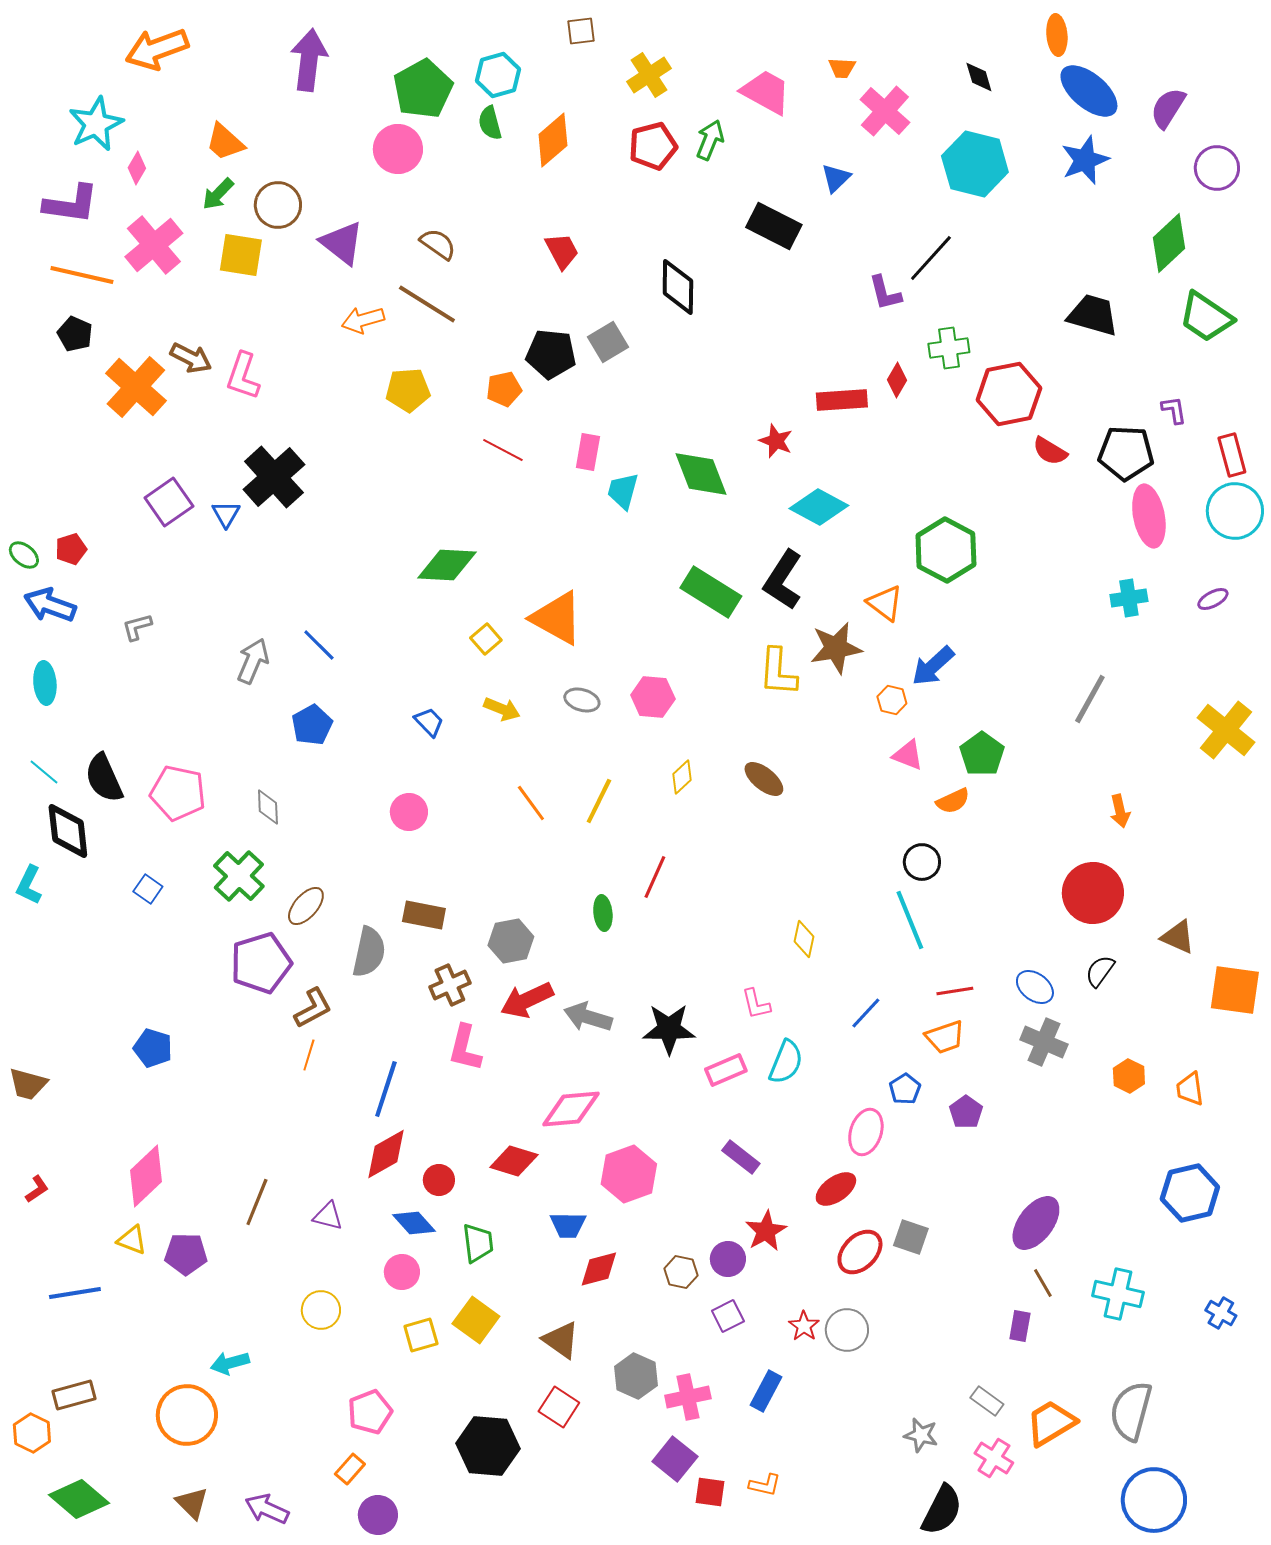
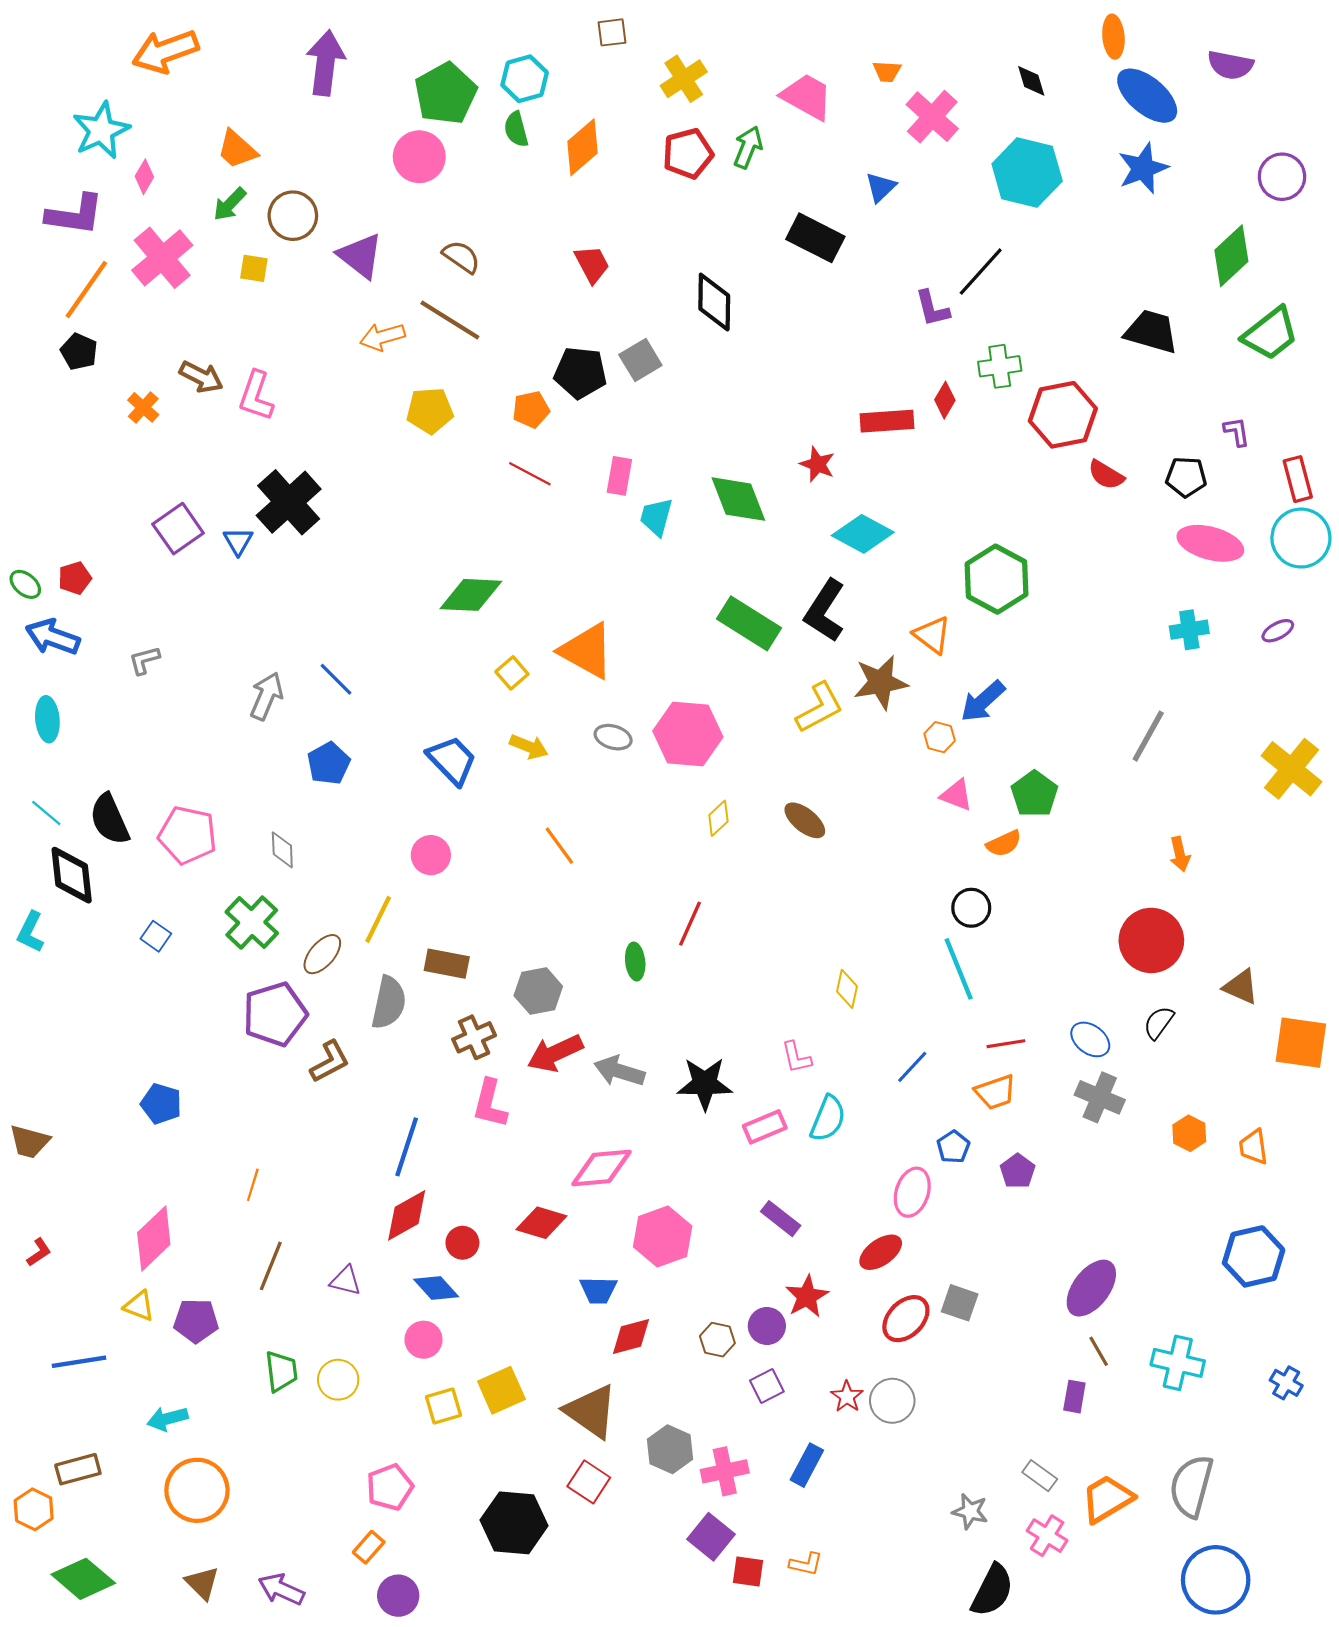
purple semicircle: (1168, 108) -> (1230, 65), moved, turned -111
yellow square: (241, 255) -> (254, 268), size x0.6
orange line: (82, 275) -> (86, 289), turned -68
green trapezoid: (1206, 317) -> (1270, 334), turned -72
orange cross: (136, 387) -> (143, 407), size x0.5
black pentagon: (1126, 453) -> (1186, 477), size x0.7
pink ellipse: (1149, 516) -> (1210, 543), turned -64
yellow L-shape: (778, 672) -> (820, 708), turned -122
pink hexagon: (653, 697) -> (688, 734), size x1.5
blue trapezoid: (429, 722) -> (452, 760), size x1.6
yellow line: (599, 801) -> (378, 919), moved
orange line: (309, 1055) -> (253, 1185), moved
green trapezoid: (478, 1243) -> (281, 1371), moved
yellow square: (476, 1320) -> (501, 1390), turned 30
brown triangle: (561, 1340) -> (591, 1411), size x1.4
cyan arrow: (230, 1363) -> (167, 1419), moved

